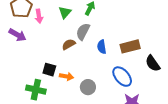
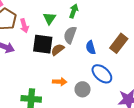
brown rectangle: (130, 46) -> (119, 43), turned -30
black square: (49, 70) -> (43, 44), moved, size x1.5
blue ellipse: (122, 77) -> (102, 74), moved

